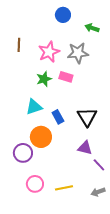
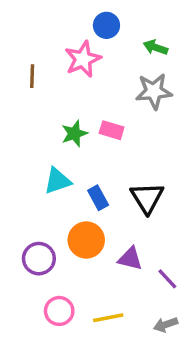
pink star: (49, 52) -> (83, 59), moved
gray star: (78, 53) -> (154, 91), moved
orange circle: (41, 137) -> (86, 240), moved
purple triangle: (85, 148) -> (130, 259), moved

